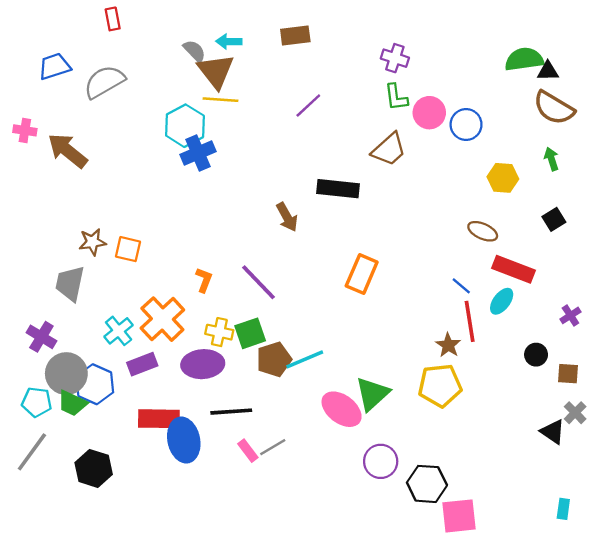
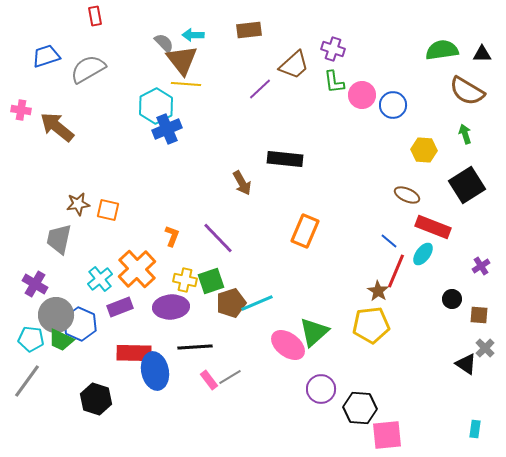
black triangle: (548, 71) -> (482, 54), moved
brown trapezoid: (389, 149) -> (294, 65), moved
black square: (554, 219) -> (467, 185), size x1.8
red line: (470, 321) -> (396, 271), turned 32
black hexagon: (94, 468) -> (96, 399), moved

